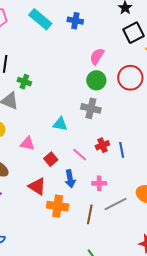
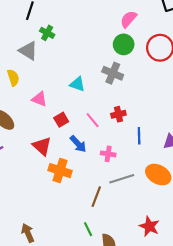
blue line: (122, 150) -> (139, 136), moved
blue arrow: (70, 179) -> (78, 144), turned -42
brown line: (90, 214) -> (96, 197), moved

